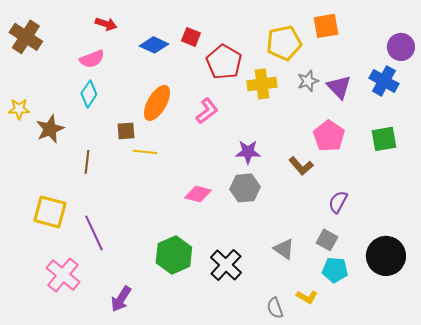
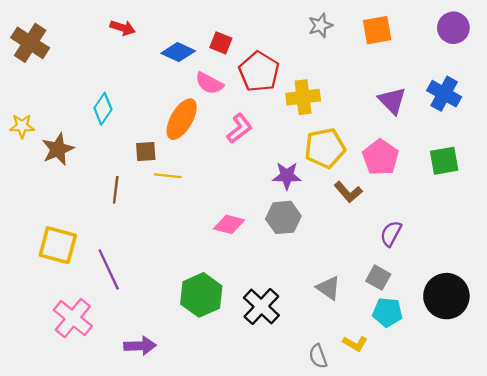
yellow pentagon: (284, 43) -> (325, 148), moved
purple circle: (401, 47) -> (453, 28), moved
pink semicircle: (92, 59) -> (209, 83), moved, turned 50
gray star: (308, 81) -> (320, 25), moved
brown line: (87, 162) -> (116, 190), moved
purple arrow: (121, 299) -> (140, 346), turned -124

